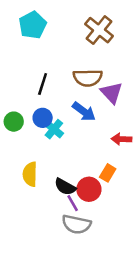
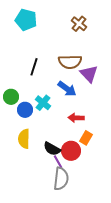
cyan pentagon: (33, 25) -> (26, 20), turned -30
brown cross: (99, 30) -> (79, 24), size x0.7
blue circle: (43, 118) -> (25, 110), moved
red arrow: (122, 139) -> (76, 118), moved
gray semicircle: (76, 224) -> (61, 179), turned -95

